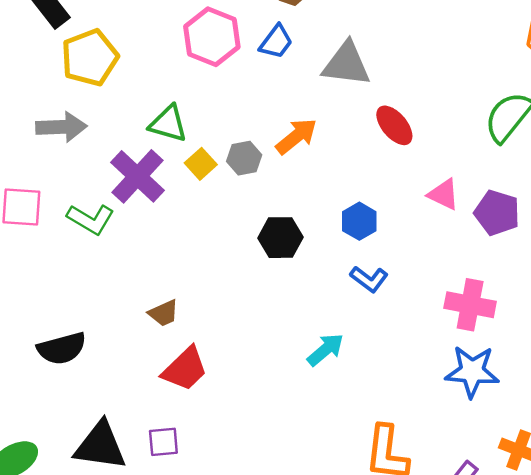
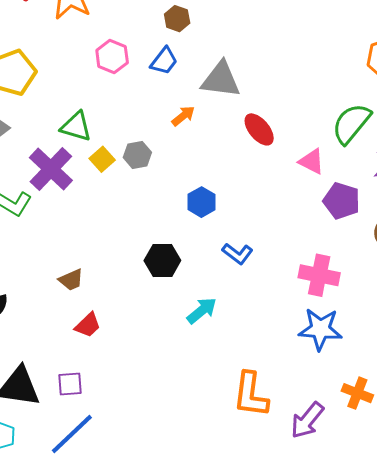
pink hexagon: (212, 37) -> (112, 56), size x0.7
orange arrow: (296, 136) -> (183, 116), moved, size x0.7
pink triangle: (444, 194) -> (312, 161), moved
blue hexagon: (359, 221) -> (201, 202), moved
black hexagon: (280, 238) -> (162, 260), moved
red trapezoid: (185, 369) -> (88, 325), size x0.7

